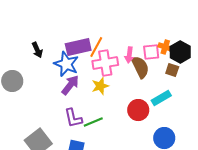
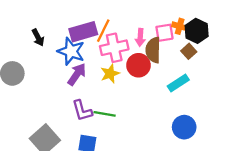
brown semicircle: (140, 67) -> (153, 50), turned -150
brown square: (172, 70) -> (189, 51), turned 32
red circle: (138, 110) -> (138, 65), moved
green line: (93, 122) -> (105, 114), turned 36

